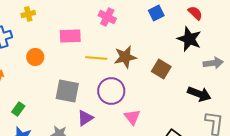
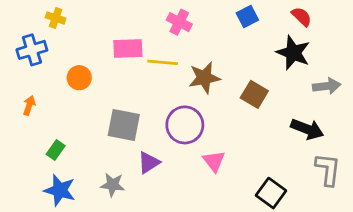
yellow cross: (28, 14) -> (56, 18), moved, turned 32
yellow line: (96, 58) -> (163, 62), moved

